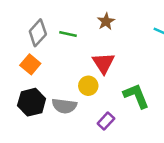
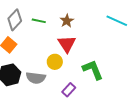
brown star: (106, 21) -> (67, 21), moved

